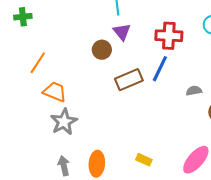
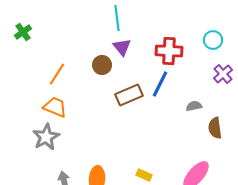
green cross: (23, 17) -> (23, 32), turned -30
orange line: (38, 63) -> (57, 74), moved
gray star: (64, 122) -> (46, 137), moved

